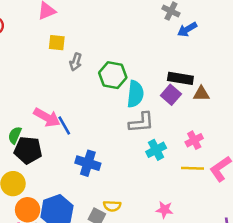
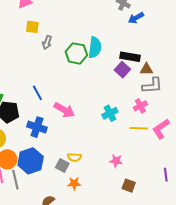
cyan semicircle: (135, 94) -> (95, 47), moved
pink arrow: (47, 117) -> (64, 110), moved
gray L-shape: (141, 122) -> (152, 86), moved
blue cross: (88, 163) -> (37, 127), moved

